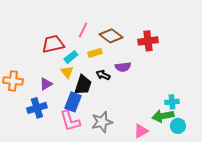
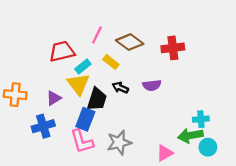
yellow rectangle: (95, 53) -> (111, 62), turned 56
purple semicircle: (123, 67) -> (152, 85), moved
yellow triangle: (67, 72) -> (78, 84), size x1.5

